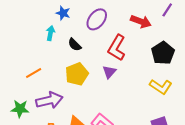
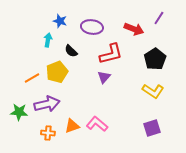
purple ellipse: (97, 19) -> (92, 27), turned 60
red L-shape: (117, 48) -> (111, 54), turned -135
yellow pentagon: (77, 74) -> (57, 72), moved

